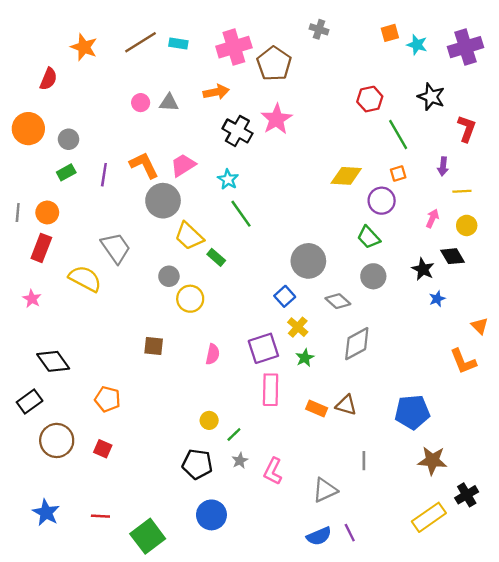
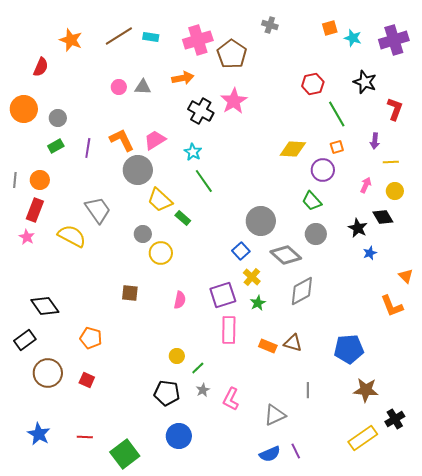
pink star: (32, 299) -> (27, 237), moved
gray diamond: (338, 301) -> (286, 255), size x1.4

